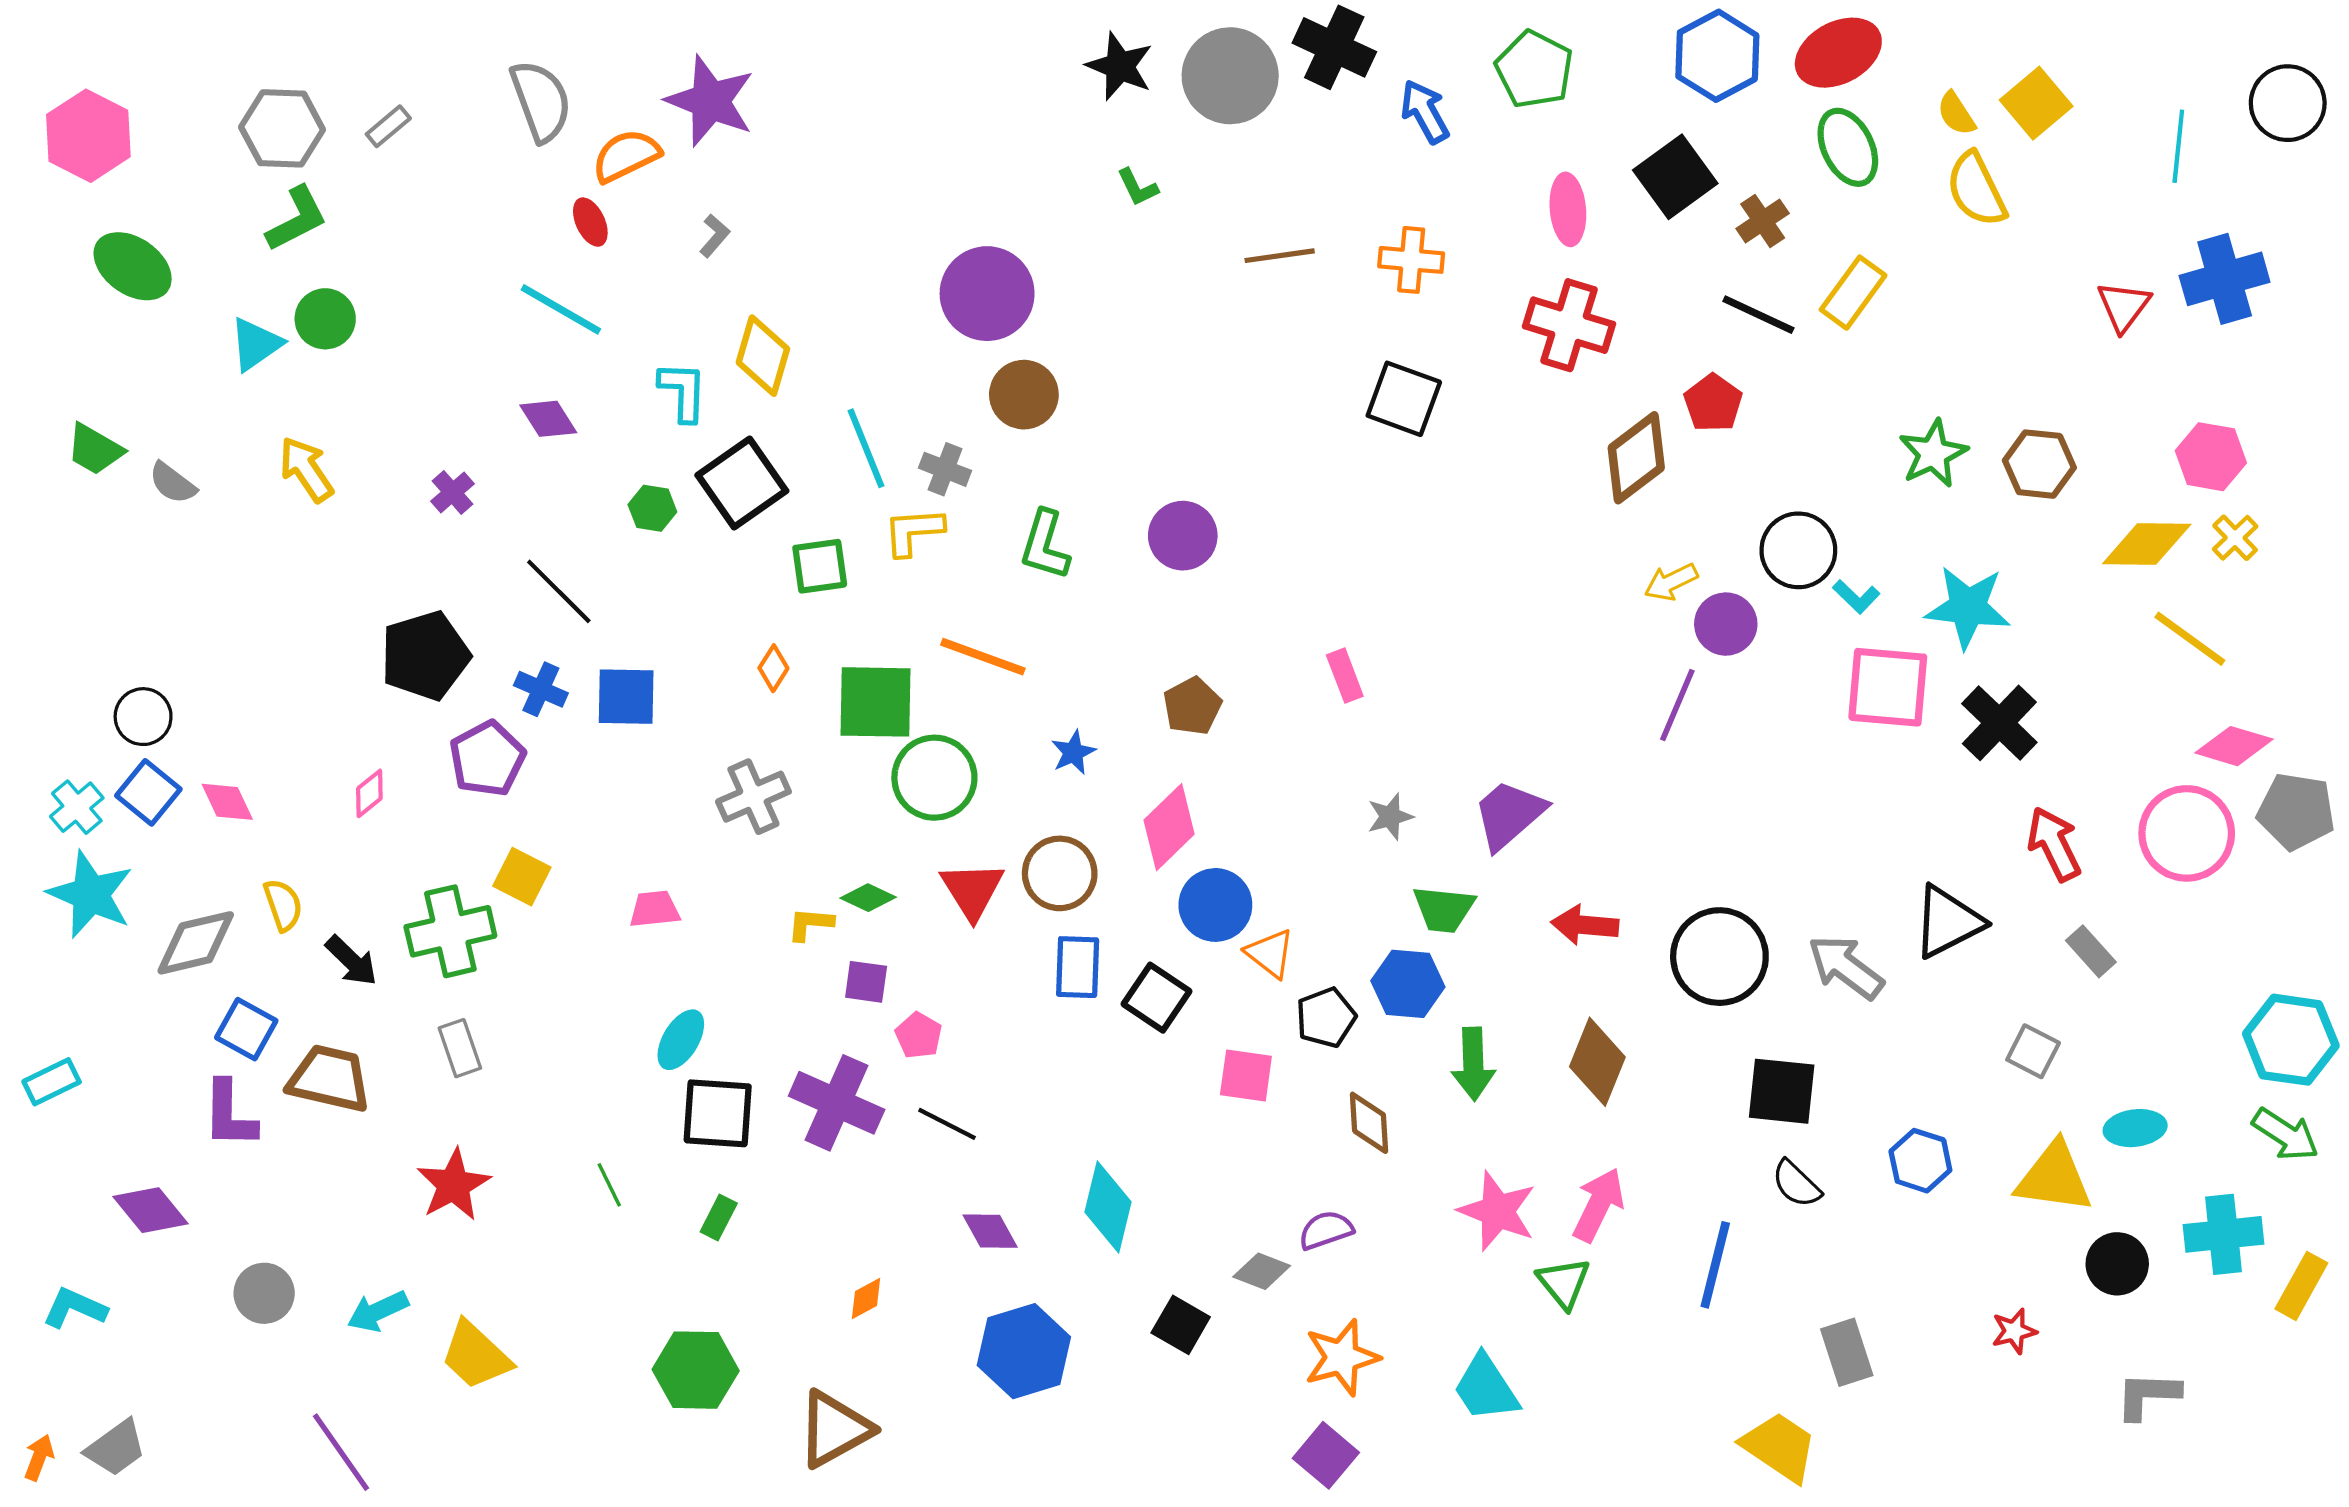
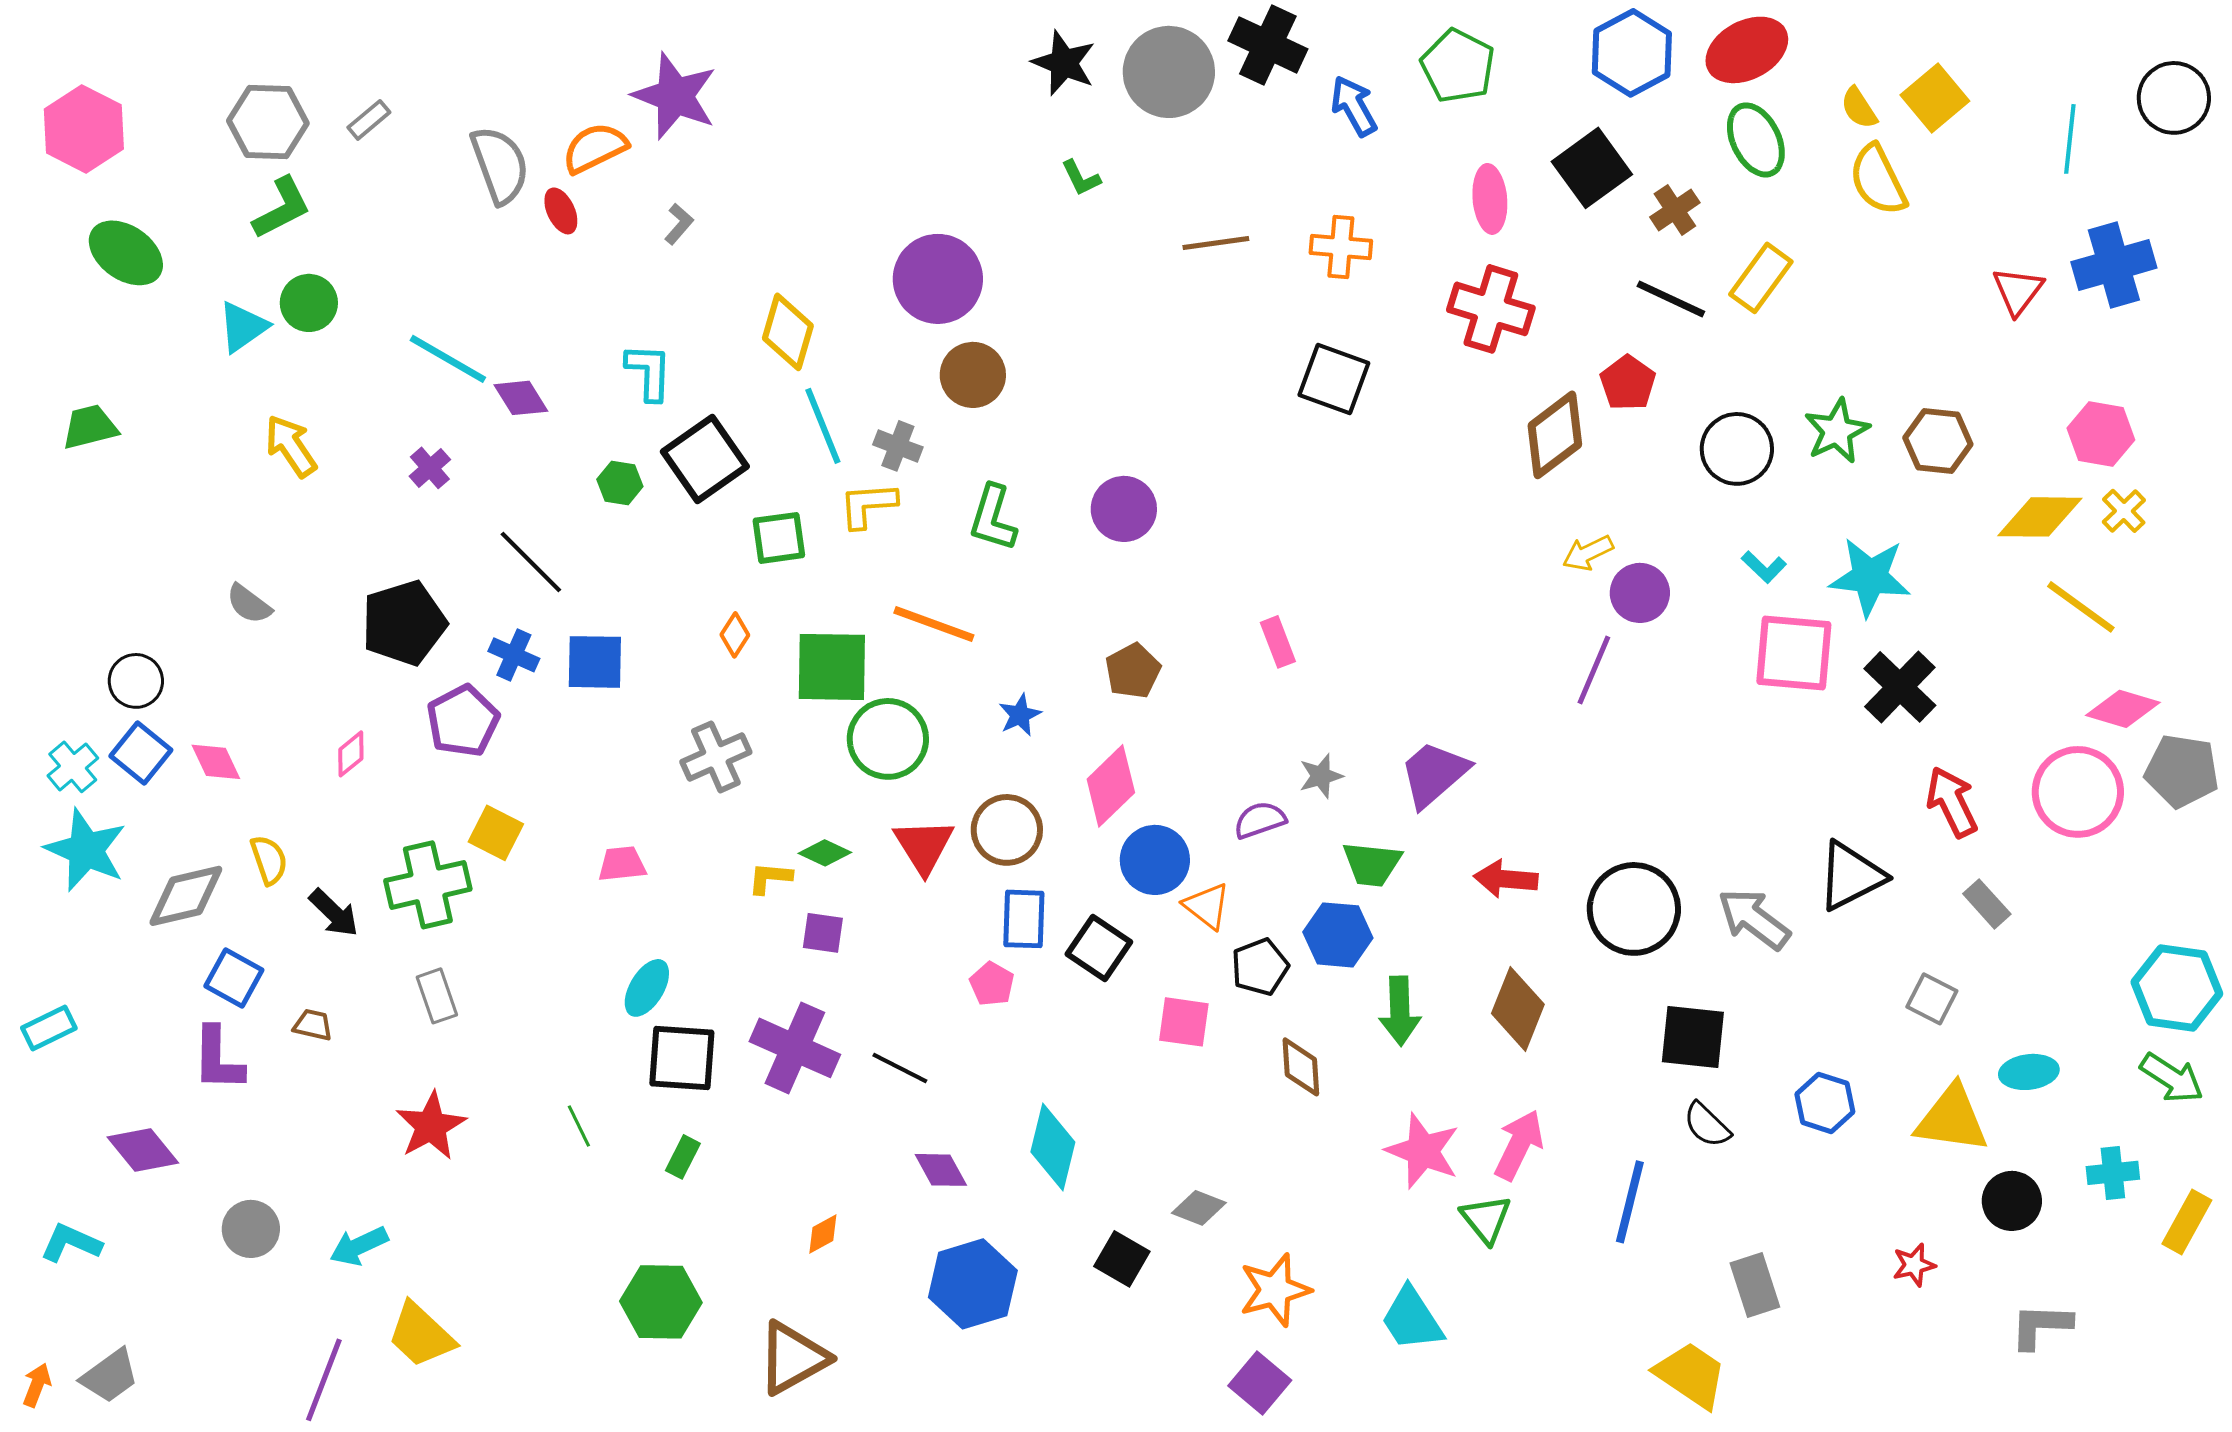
gray semicircle: (541, 101) -> (500, 165), moved
cyan line: (561, 309) -> (448, 359), moved
yellow diamond: (763, 356) -> (788, 332), moved
green trapezoid: (95, 449) -> (90, 427), turned 136
gray semicircle: (173, 483) -> (249, 604), moved
black circle: (1798, 550) -> (1737, 449), moved
pink pentagon: (919, 1035) -> (992, 984), moved
brown trapezoid: (329, 1079) -> (313, 1025), size x0.5
purple semicircle: (1326, 1230) -> (1260, 820), moved
cyan cross: (2224, 1234) -> (2113, 1173), size x0.7
yellow trapezoid: (476, 1355) -> (421, 1335), moved
purple line: (341, 1452) -> (324, 1380), turned 56

